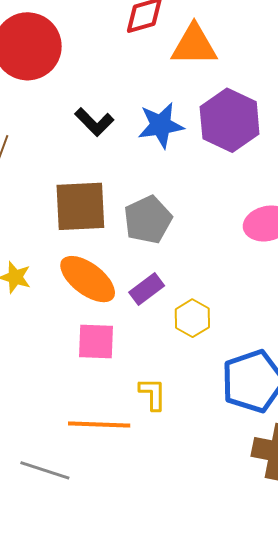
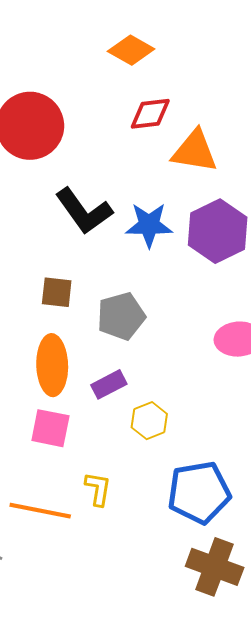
black L-shape: (94, 122) -> (84, 211), size x1.5
brown square: (80, 206) -> (57, 292), size x0.6
orange ellipse: (88, 279) -> (52, 365), turned 42

